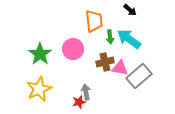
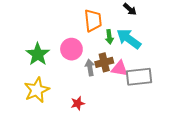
gray rectangle: (139, 76) -> (139, 77), turned 35
gray arrow: (86, 92) -> (90, 68), moved

